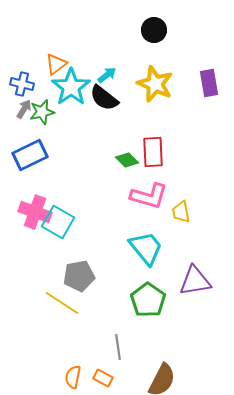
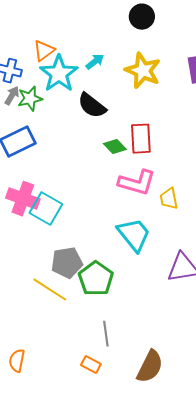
black semicircle: (104, 98) -> (92, 106), moved
green pentagon: (148, 300) -> (96, 279), moved
orange semicircle: (73, 377) -> (17, 361), moved

